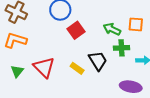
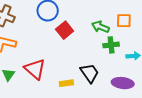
black trapezoid: (98, 61) -> (90, 73), moved
yellow rectangle: (77, 68) -> (66, 83), moved, turned -40

